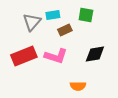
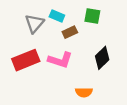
cyan rectangle: (53, 15) -> (57, 16), turned 32
black diamond: (95, 54) -> (102, 58), turned -35

